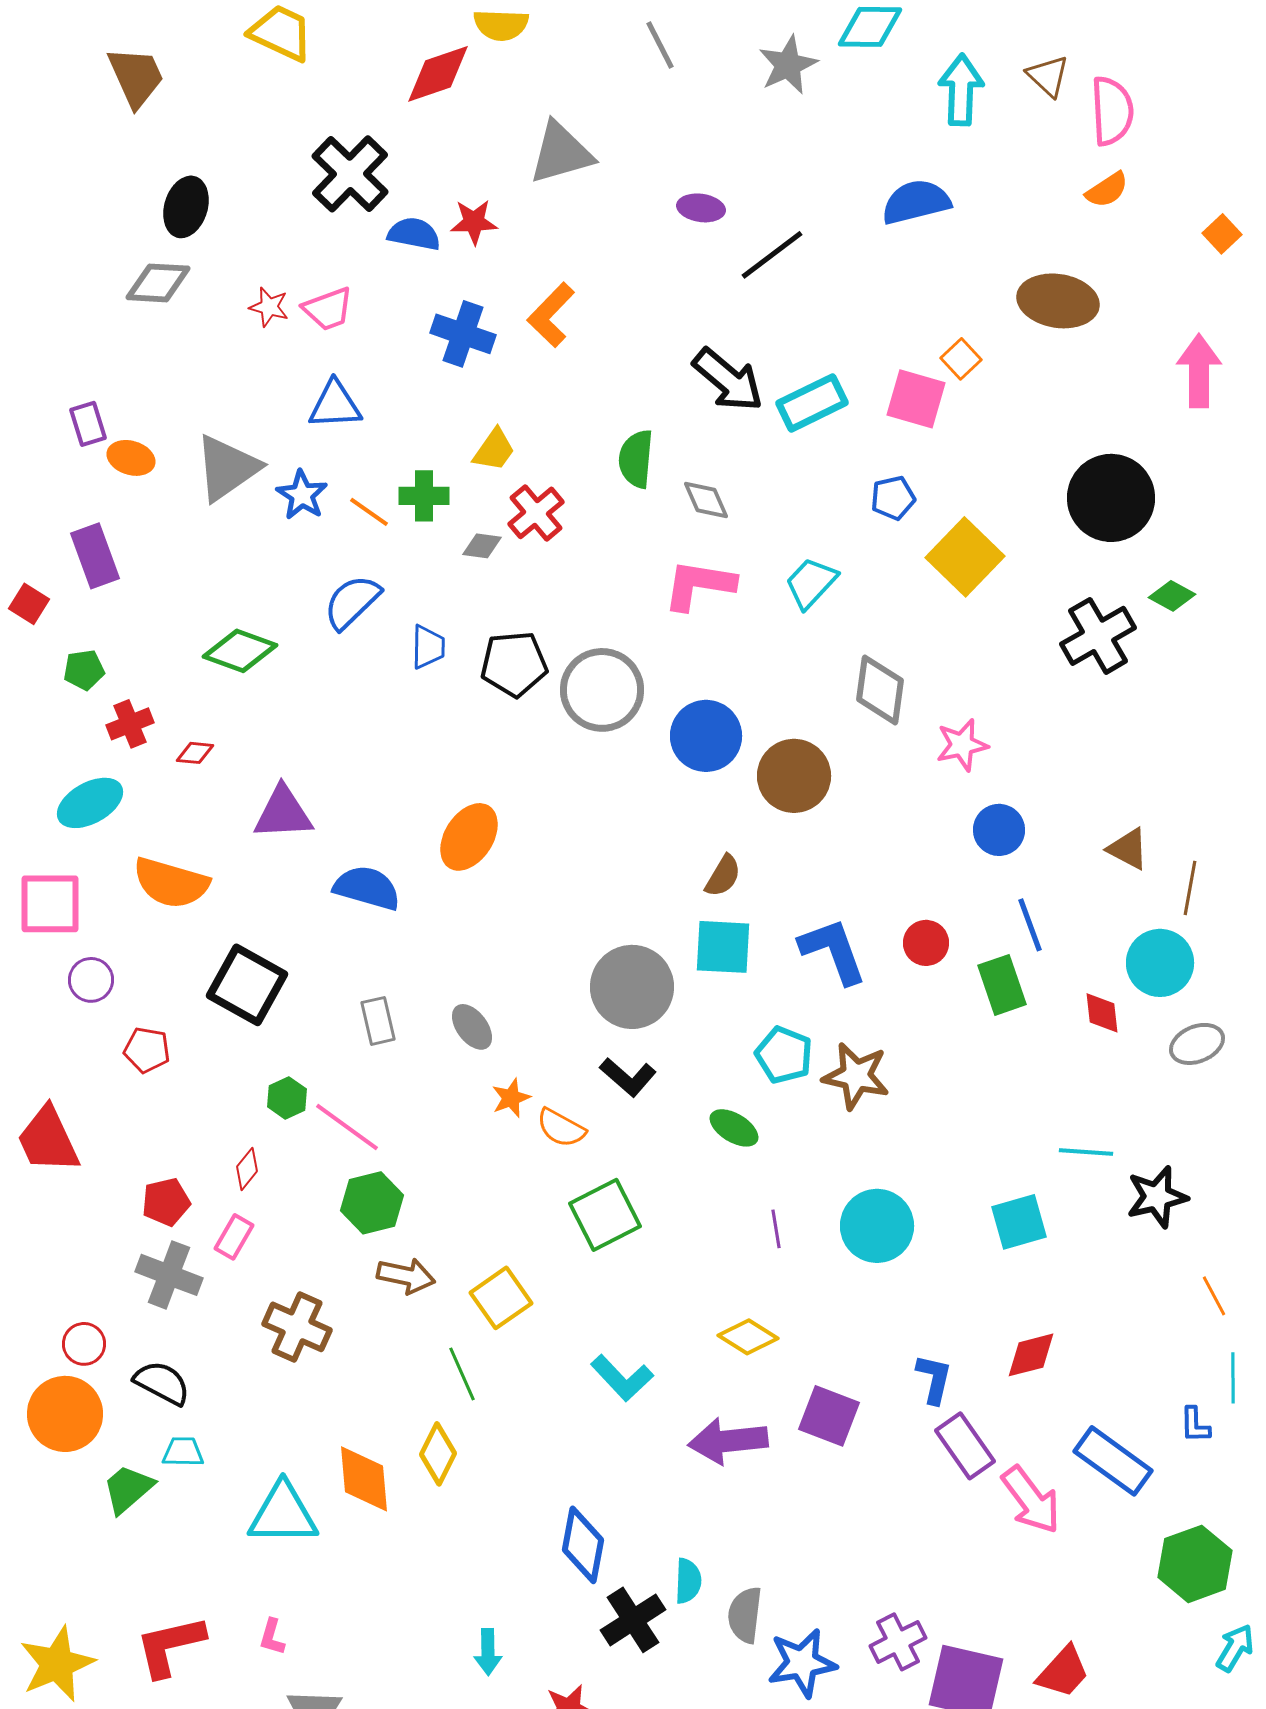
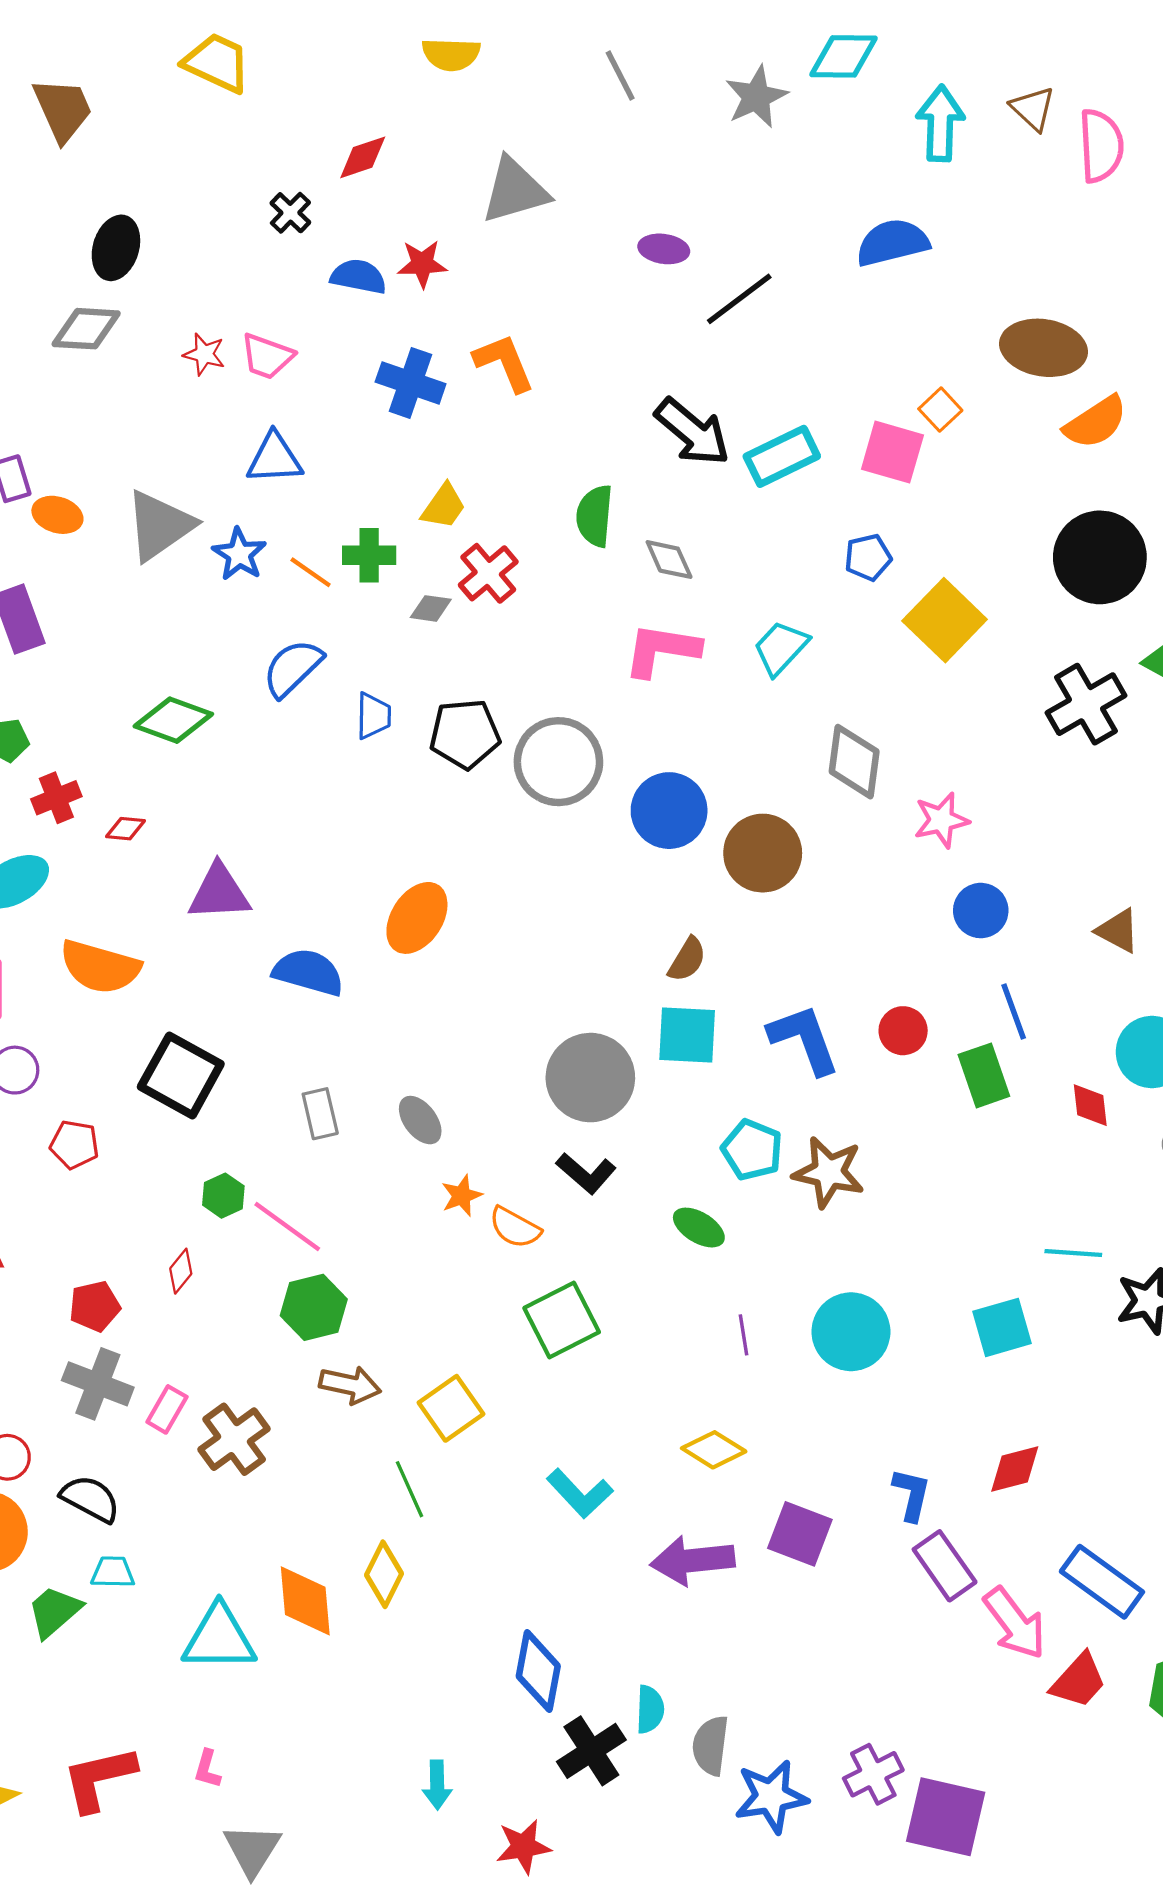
red diamond: (438, 74) -> (363, 157), moved, size x0.7
black cross: (350, 174) -> (290, 213), size x0.5
orange semicircle: (1107, 190) -> (1096, 422), moved, size x1.4
pink trapezoid: (328, 309) -> (267, 356), turned 40
orange L-shape: (551, 315) -> (504, 363), turned 114
pink rectangle: (234, 1237) -> (167, 1409), moved
brown cross: (297, 1327) -> (234, 1439), turned 30
red trapezoid: (1063, 1672) -> (1079, 1681), moved

